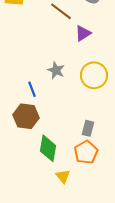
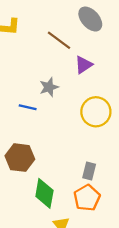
gray star: (56, 70) -> (49, 87), moved, turned 30
blue line: (32, 89) -> (28, 107), moved, turned -56

